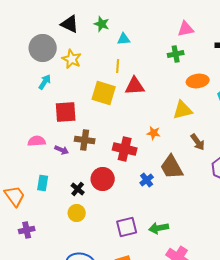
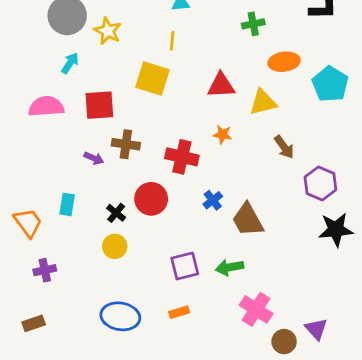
red triangle: (135, 86) -> (221, 85), moved
pink semicircle: (37, 141) -> (46, 106), moved, size x1.4
brown trapezoid: (172, 167) -> (248, 220), moved

